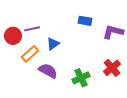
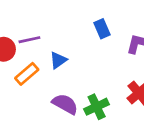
blue rectangle: (85, 21) -> (102, 29), turned 56
purple semicircle: (48, 71) -> (65, 104), moved

